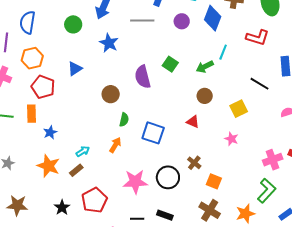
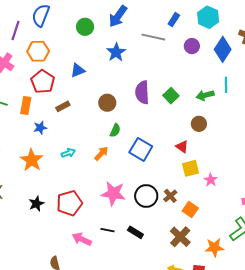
cyan line: (223, 52) -> (226, 85), turned -35
green square: (170, 64) -> (171, 96), moved
yellow square: (239, 109) -> (190, 168), moved
pink star: (231, 139) -> (211, 180), moved
brown cross: (194, 163) -> (170, 196), moved
brown rectangle: (76, 170) -> (63, 106), moved

